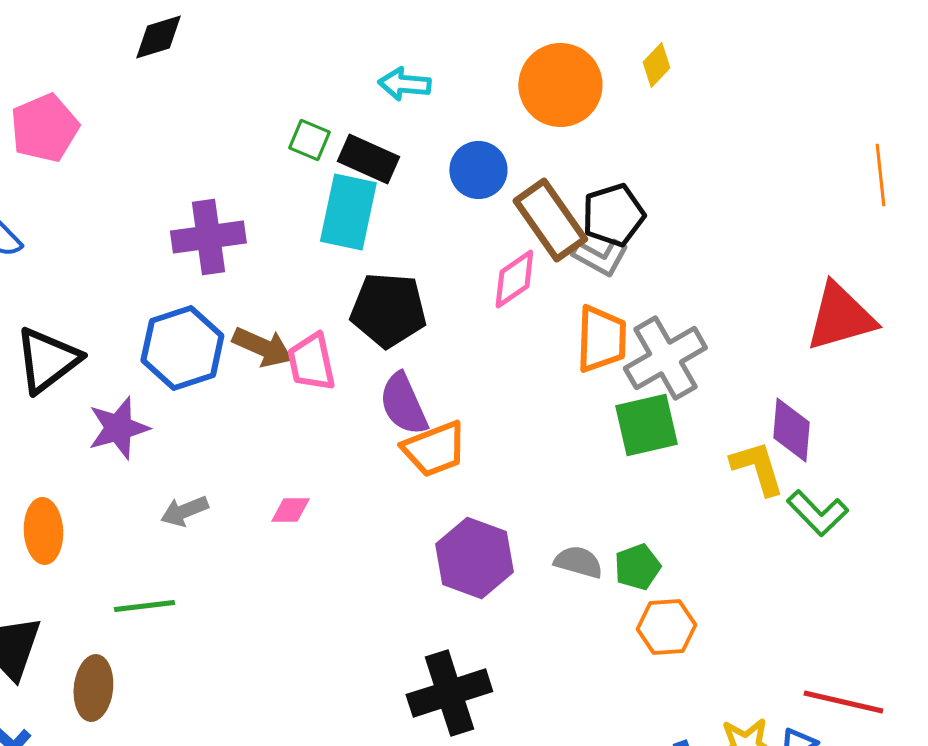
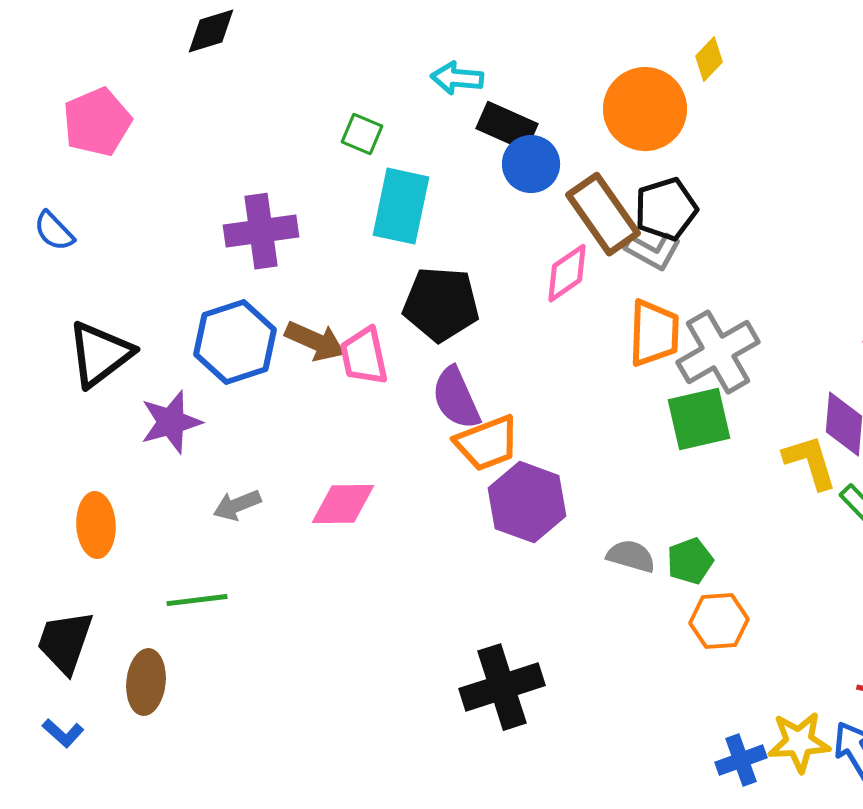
orange circle: (560, 85) -> (645, 109), moved
black rectangle: (368, 159) -> (507, 126), moved
pink diamond: (290, 510) -> (343, 504), size x1.6
purple hexagon: (474, 558) -> (527, 502), moved

